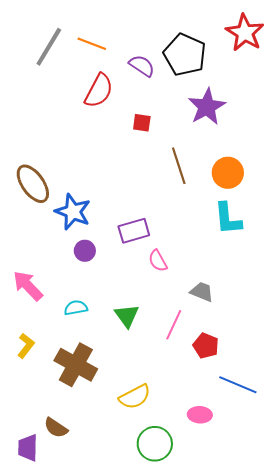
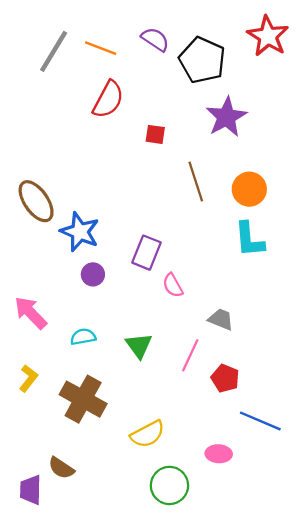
purple semicircle: (142, 66) -> (155, 39), moved
purple rectangle: (134, 231) -> (147, 253), turned -52

